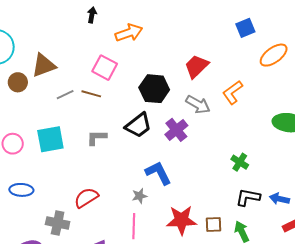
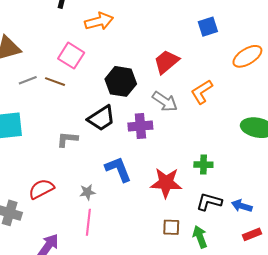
blue square: (245, 28) -> (208, 27), moved
purple cross: (176, 130) -> (140, 126), turned 30
gray L-shape: (97, 137) -> (67, 139), moved
green cross: (240, 162) -> (203, 165), turned -36
gray star: (140, 196) -> (87, 192), moved
red star: (181, 220) -> (166, 183), moved

